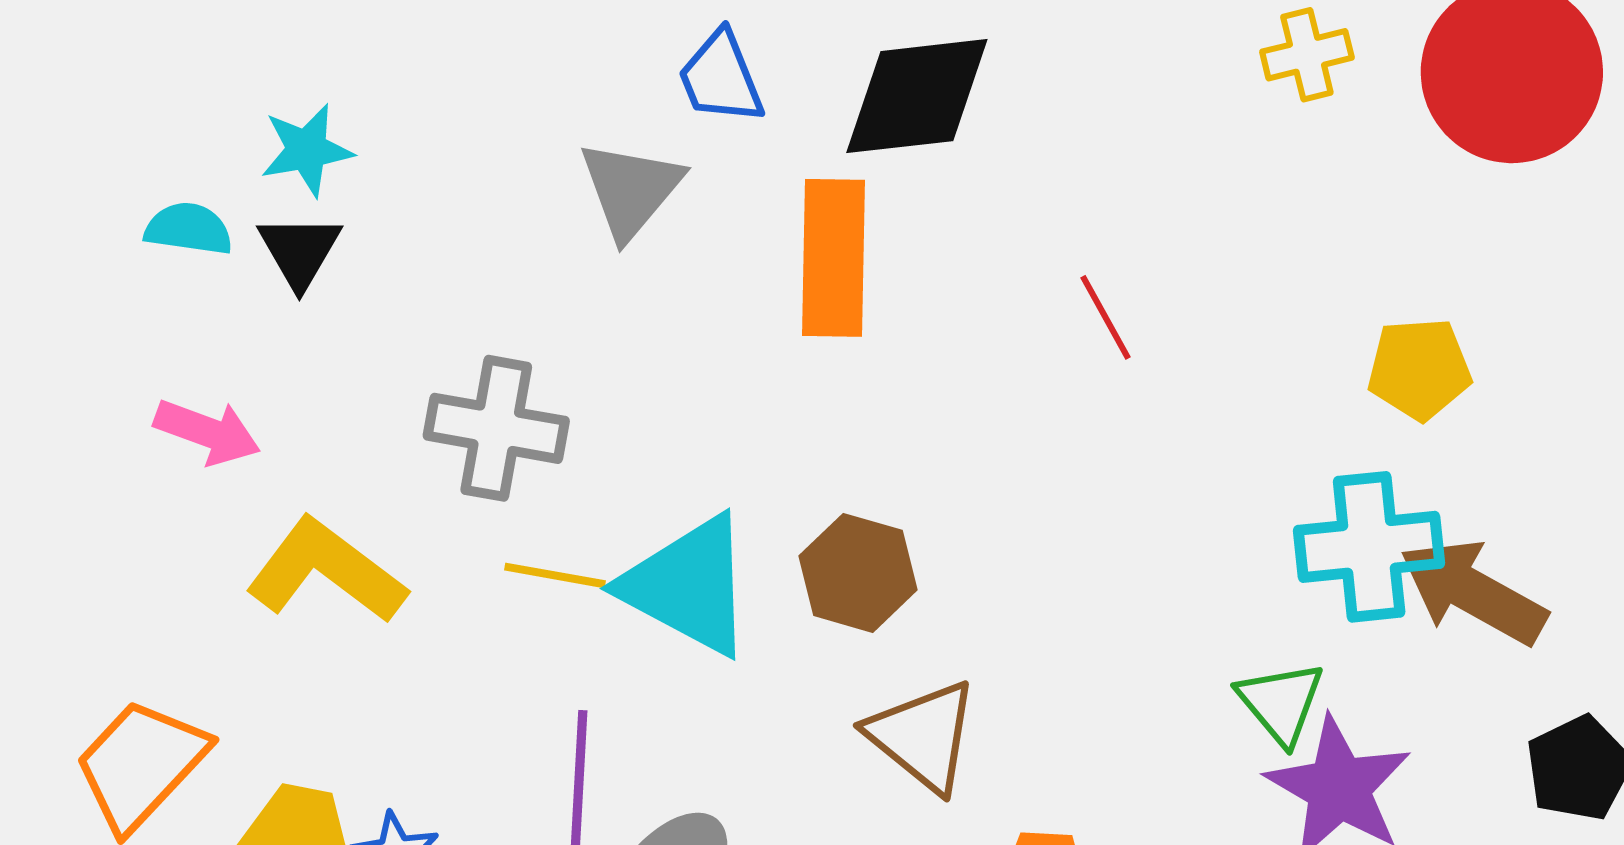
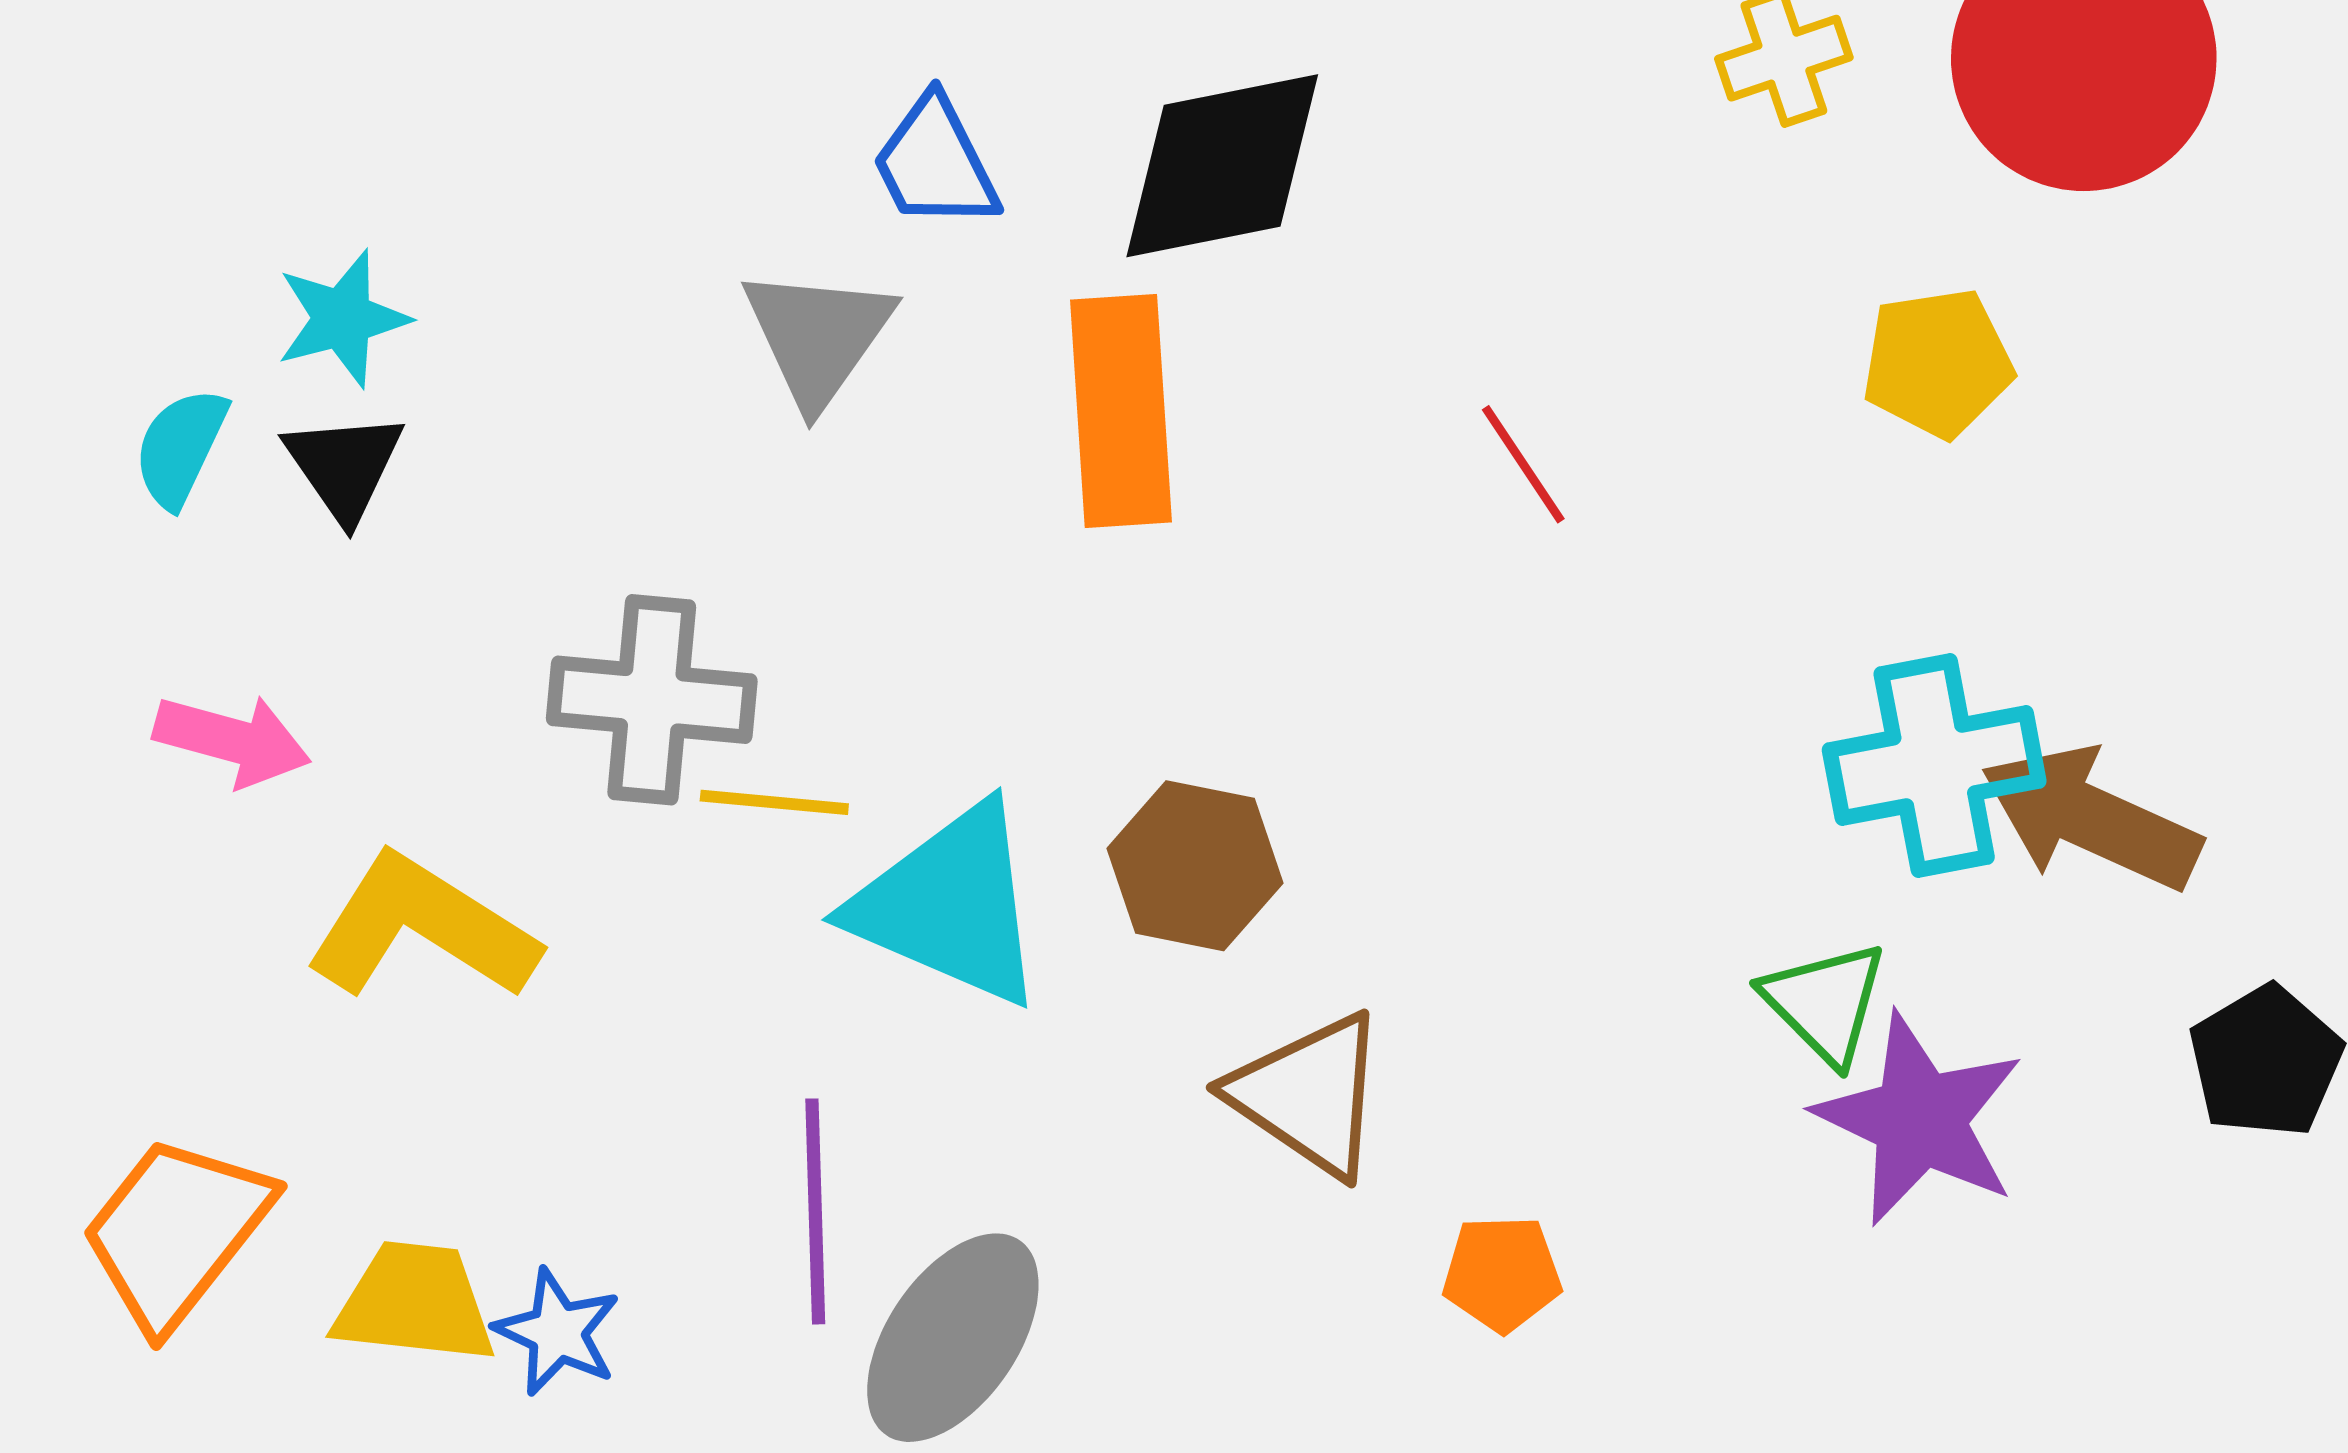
cyan semicircle: (189, 229) -> (180, 447), turned -68
yellow pentagon: (1419, 369) -> (1938, 363), moved
yellow line: (555, 575) -> (774, 802), moved

